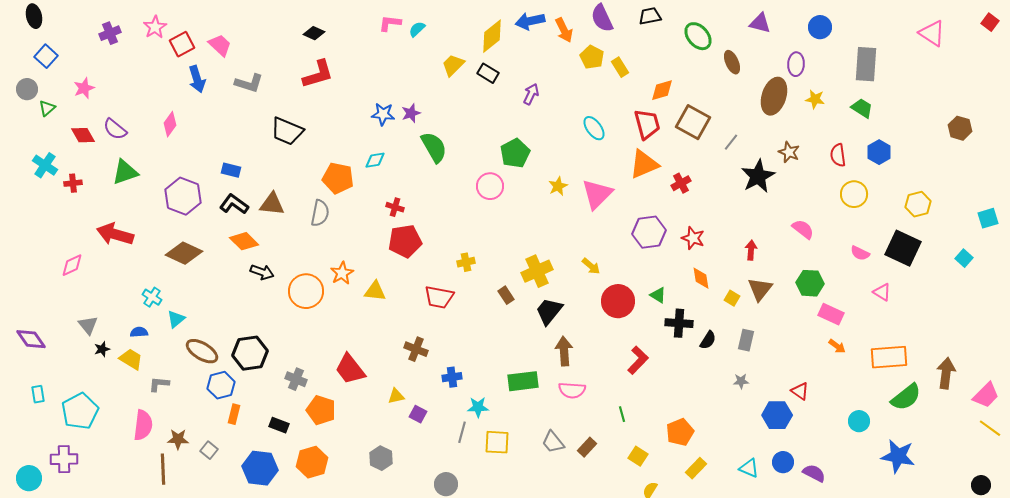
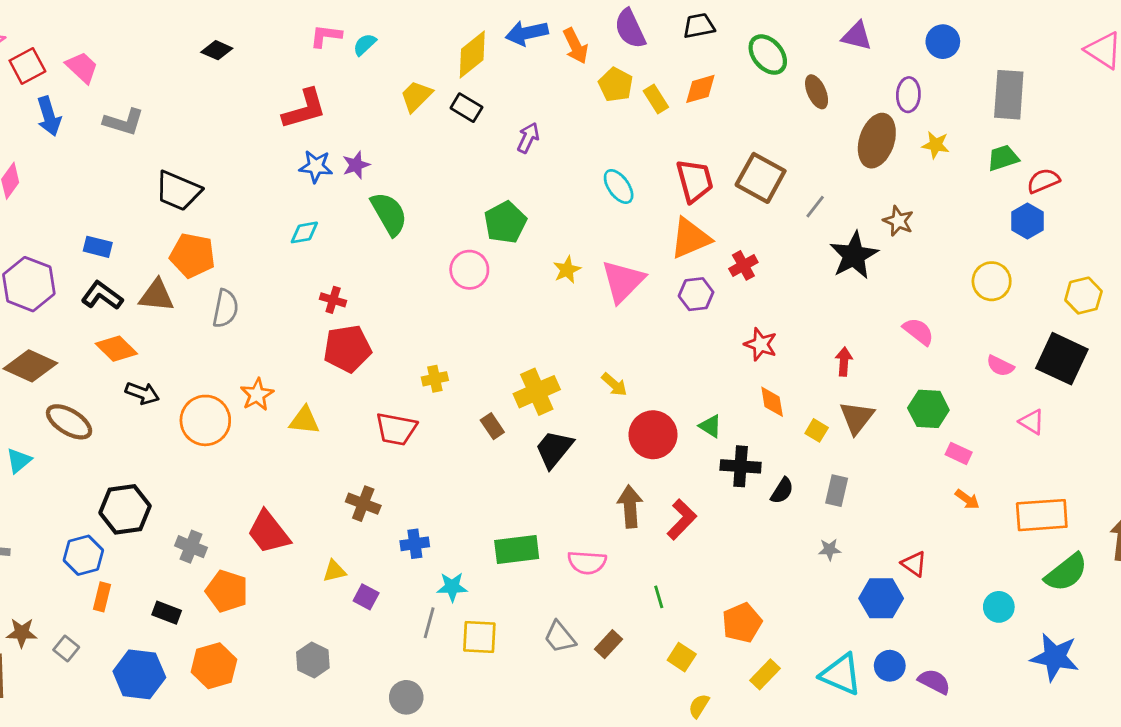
red L-shape: (318, 74) -> (304, 109), moved
orange diamond: (662, 90) -> (700, 89), moved
green trapezoid: (862, 108) -> (1003, 158), turned -50
red semicircle: (838, 155) -> (1043, 181), moved, turned 75
orange pentagon: (338, 178) -> (192, 255), moved
purple hexagon: (649, 232) -> (696, 294), moved, size x0.7
pink rectangle: (831, 314) -> (959, 453), size x0.7
brown ellipse: (202, 351) -> (69, 422), moved
brown arrow: (564, 351) -> (630, 506), moved
cyan triangle: (749, 468) -> (841, 674), size x1.5

